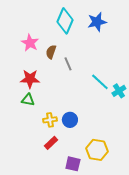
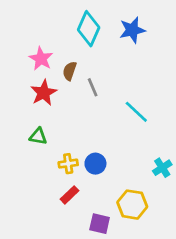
red star: (30, 79) -> (44, 93), moved, turned -30
cyan cross: (119, 91) -> (162, 168), moved

